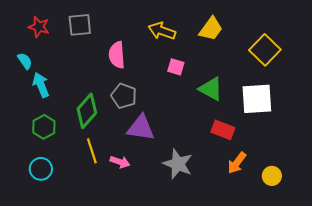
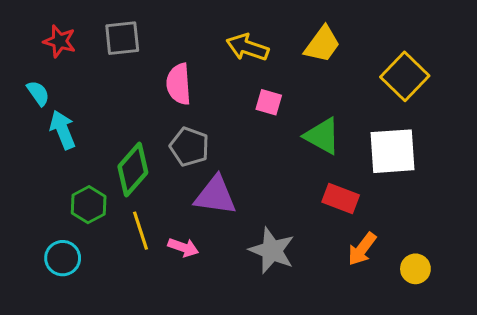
green hexagon: (44, 127) -> (89, 205), moved

